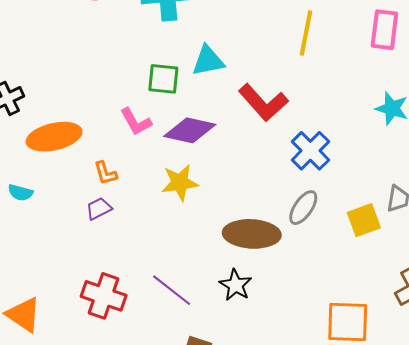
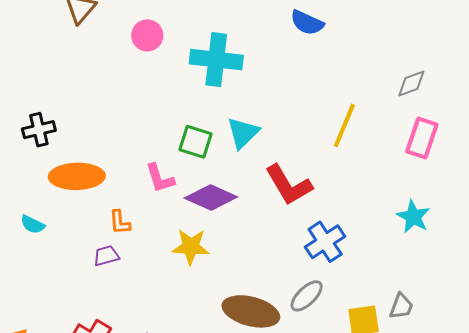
cyan triangle: (208, 61) -> (243, 133), turned -45

